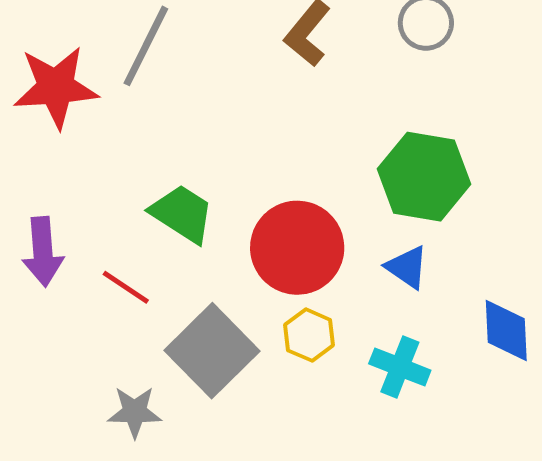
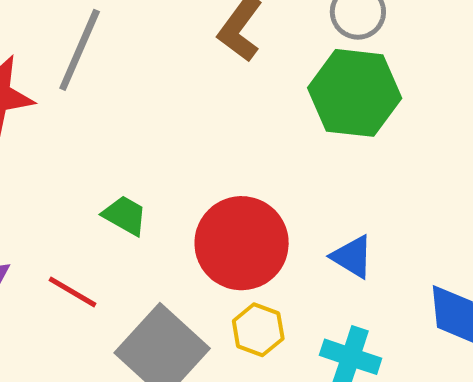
green hexagon: (424, 177) -> (355, 93), moved
green trapezoid: (182, 214) -> (125, 215), size x0.7

